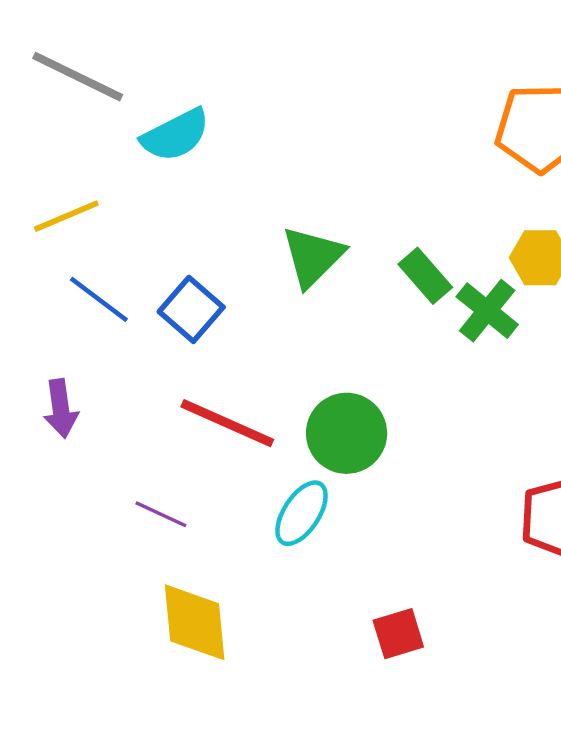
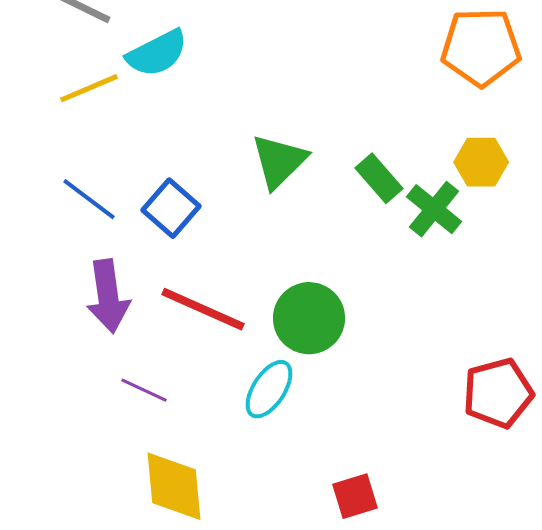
yellow line: (66, 216) -> (89, 88), moved
purple arrow: (61, 409) -> (108, 296), moved, size x1.4

